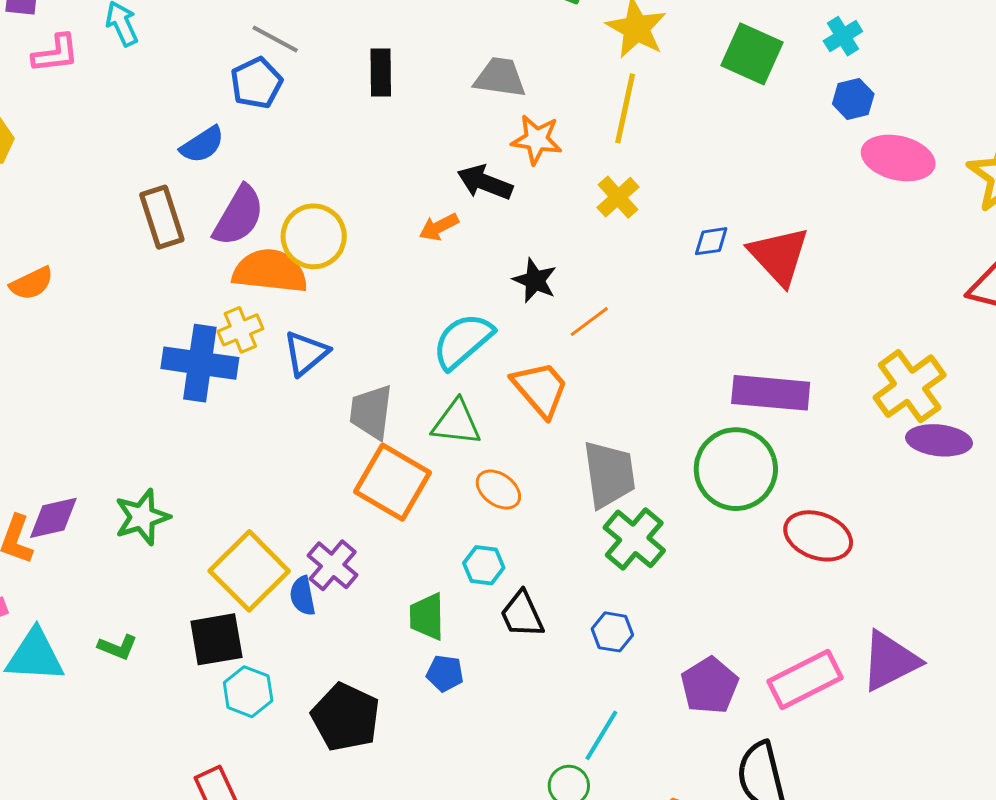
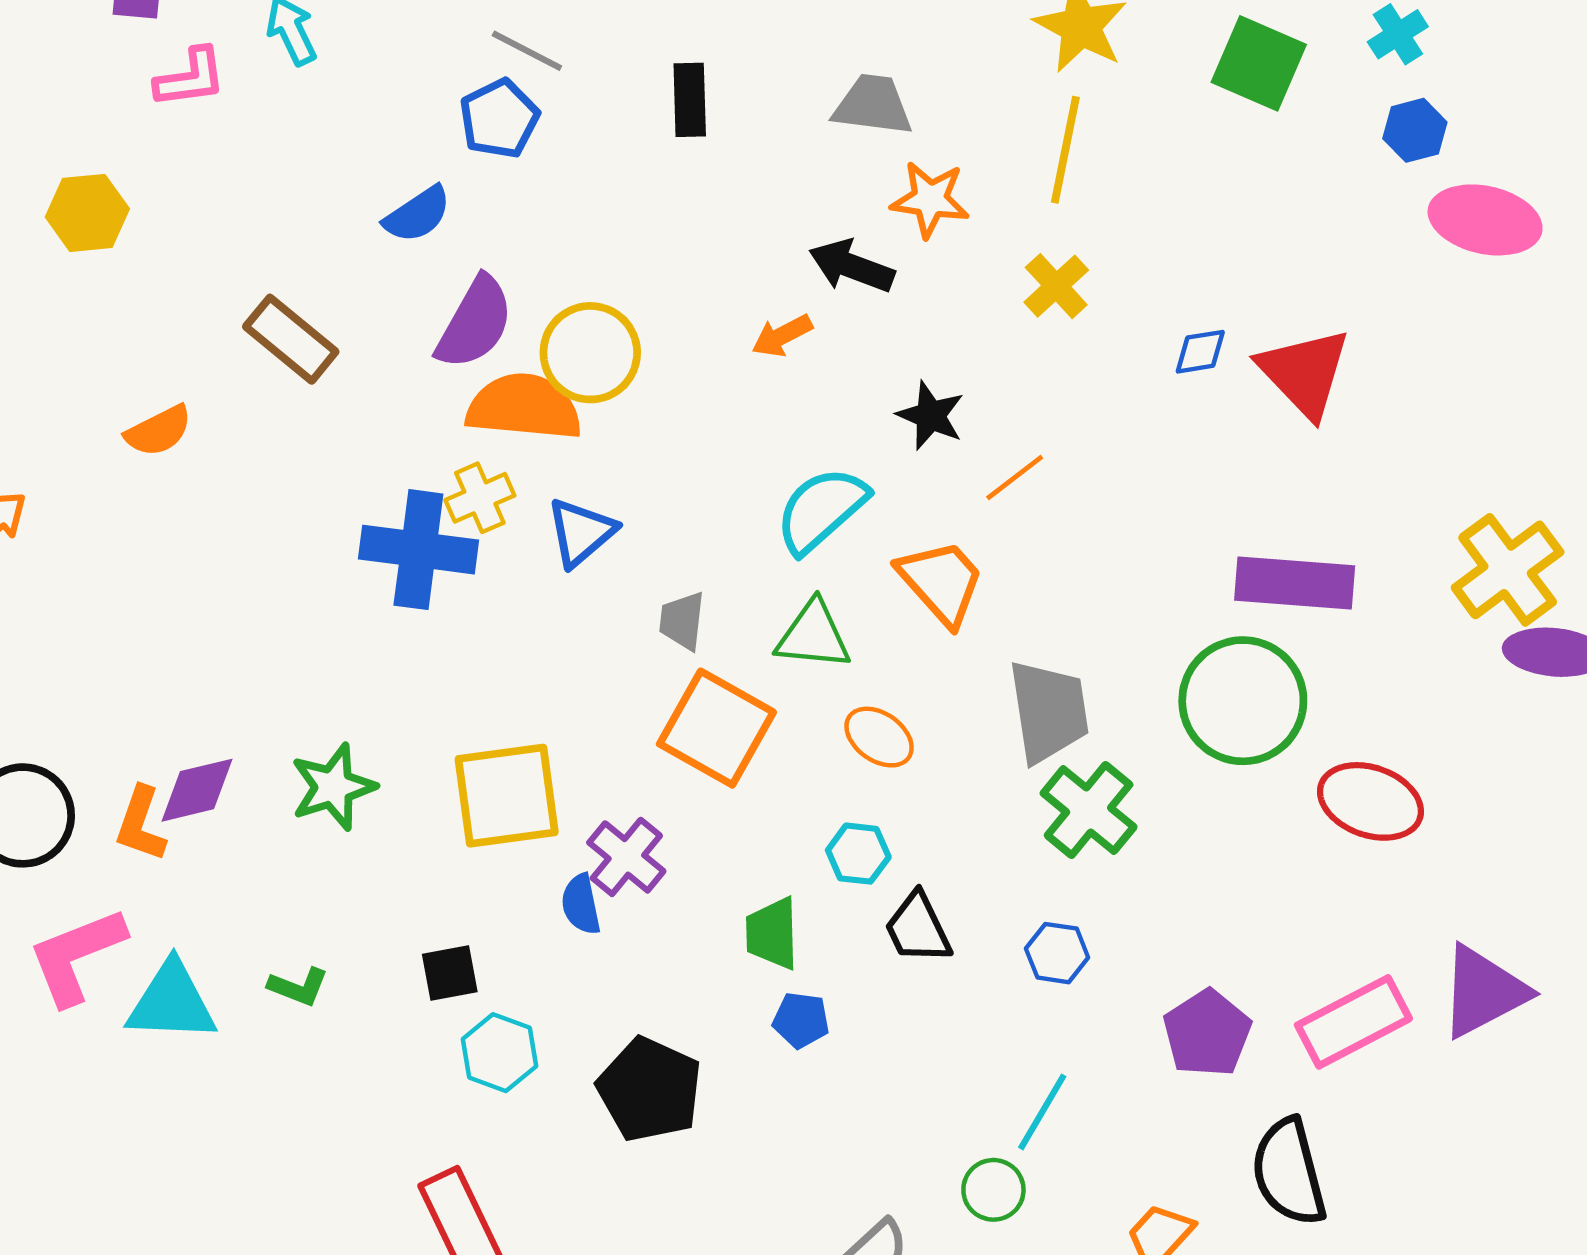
brown rectangle: (162, 217) -> (291, 339), moved, turned -32
gray trapezoid: (371, 412) -> (682, 621), size x0.7
yellow square: (249, 571) -> (507, 796), moved, turned 38
black square: (216, 639) -> (450, 973), size x0.7

